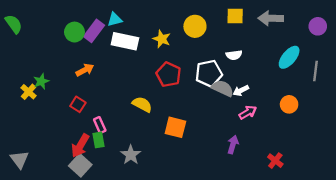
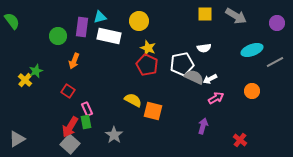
gray arrow: (271, 18) -> (236, 16), turned -150
yellow circle: (195, 26) -> (139, 21), moved
purple rectangle: (94, 31) -> (82, 27), turned -30
green circle: (74, 32) -> (58, 36), moved
yellow star: (162, 39) -> (148, 48), moved
cyan ellipse: (289, 57) -> (252, 50), turned 30
orange arrow: (85, 70) -> (74, 61), turned 140
gray line: (315, 71) -> (275, 62), turned 54
yellow semicircle: (142, 104) -> (133, 100), moved
gray triangle: (19, 159) -> (17, 139), turned 36

